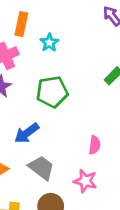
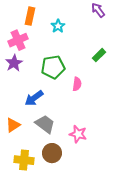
cyan star: (49, 43) -> (58, 26), moved
pink semicircle: (95, 145) -> (77, 84), moved

